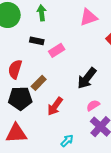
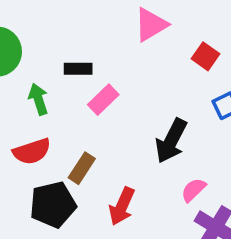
green arrow: (42, 13) -> (38, 99), moved
black rectangle: (37, 41) -> (78, 69), moved
red semicircle: (15, 69) -> (32, 151), turned -114

